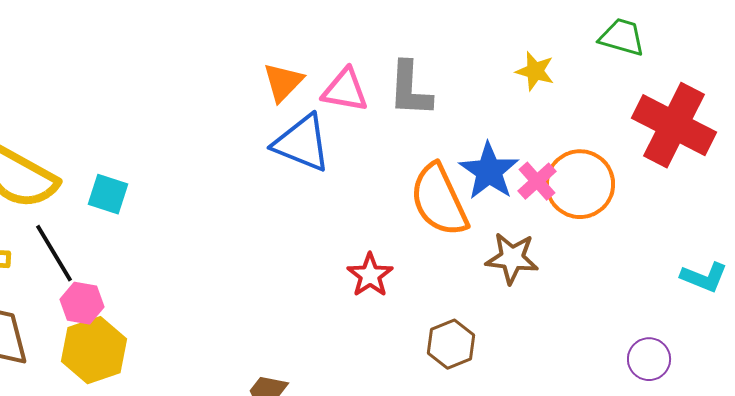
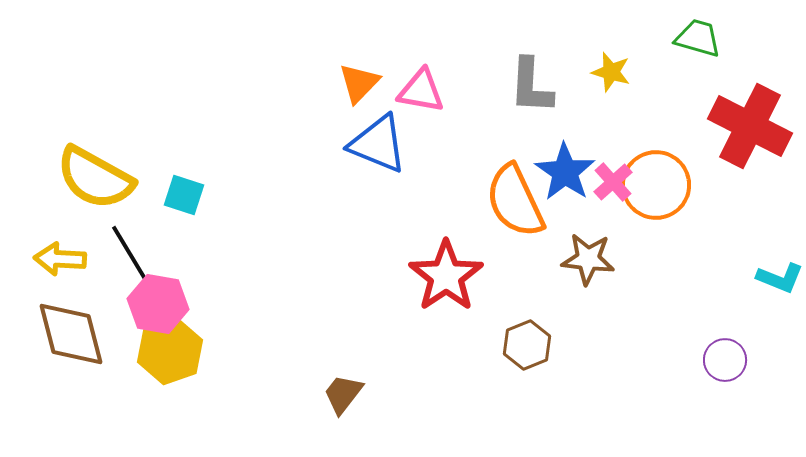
gray L-shape: (410, 89) -> (531, 86), moved
red star: (370, 275) -> (446, 276), size x1.6
pink hexagon: (82, 303) -> (158, 304), size x1.4

